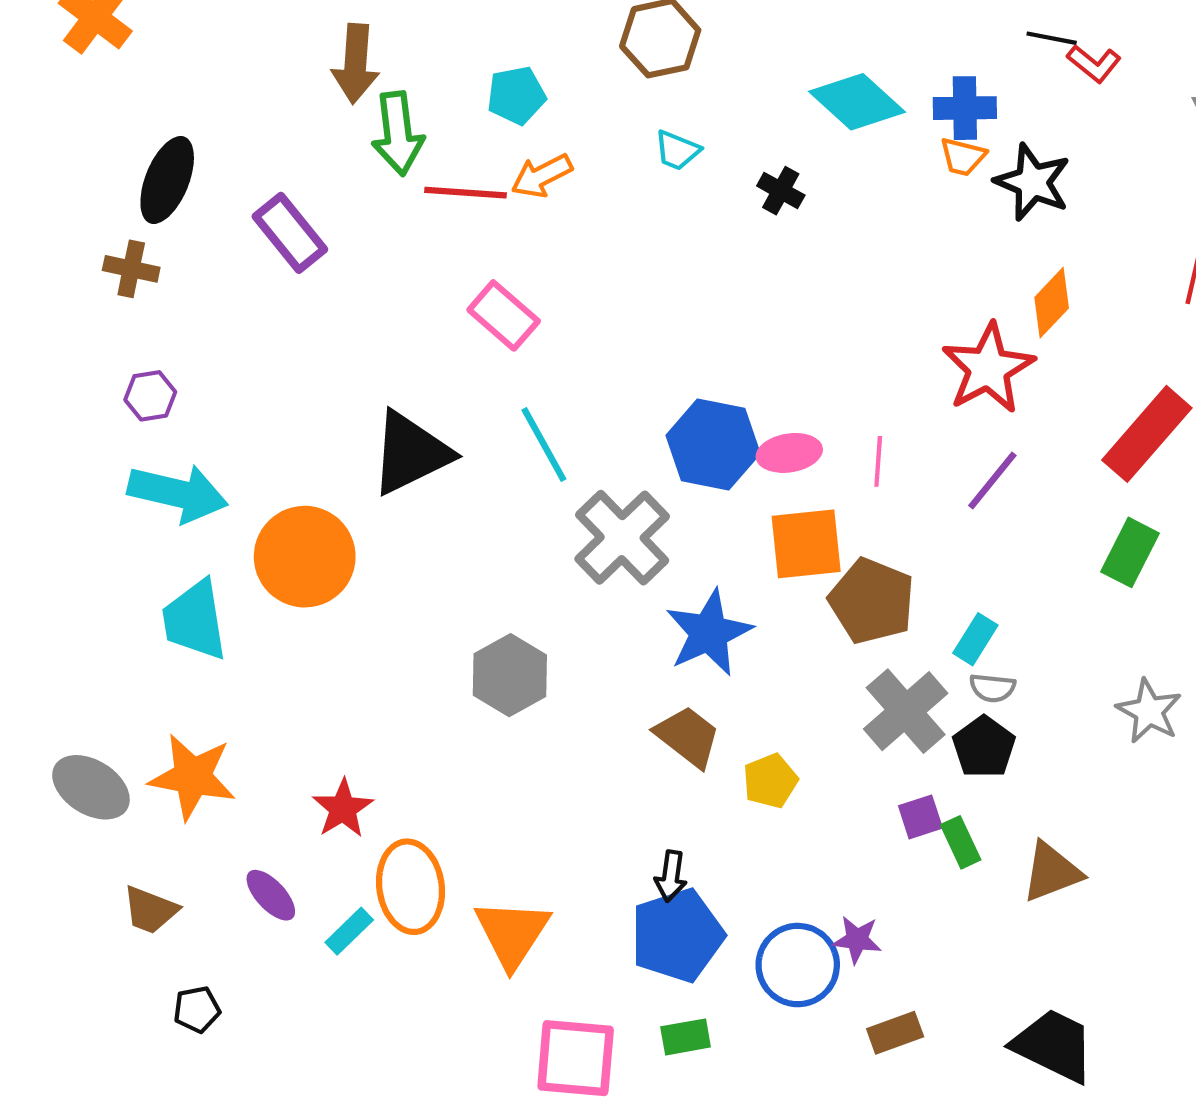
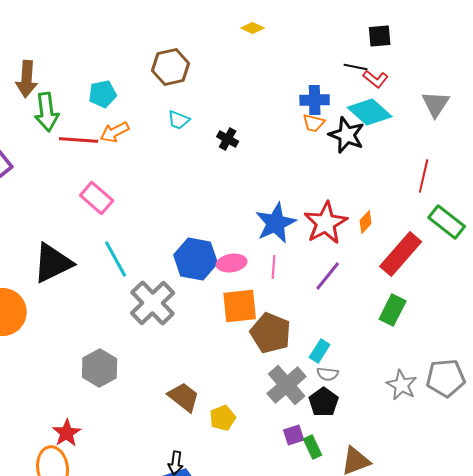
cyan diamond: (857, 102) -> (370, 112), moved
orange diamond: (1052, 303) -> (366, 222), moved, size x0.7
blue star: (709, 633) -> (276, 223), moved
red star: (343, 808) -> (67, 433), moved

